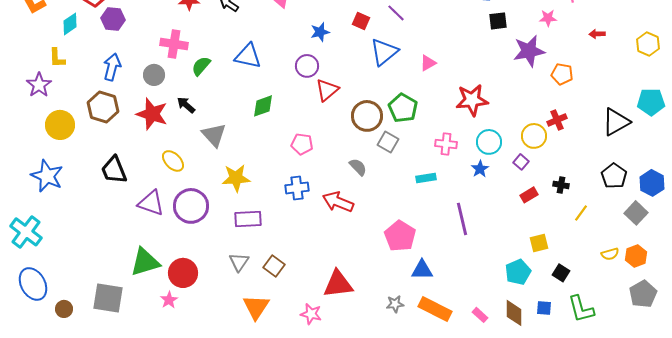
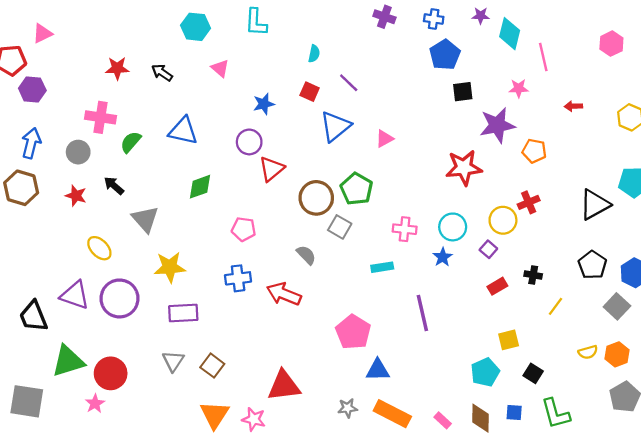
red star: (472, 100) -> (464, 168), moved
red star: (152, 114) -> (76, 196), size x0.6
black trapezoid: (114, 170) -> (33, 316), moved
orange triangle: (256, 307) -> (215, 415), moved

